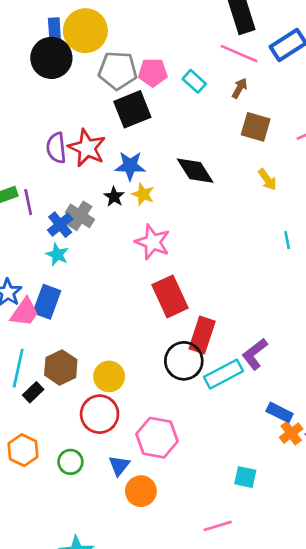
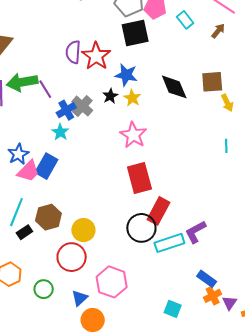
brown square: (256, 127) -> (212, 82), moved, turned -30
purple line: (28, 202) -> (45, 89), turned -30
cyan line: (287, 240) -> (226, 146), moved
cyan square: (245, 477) -> (173, 309), moved

